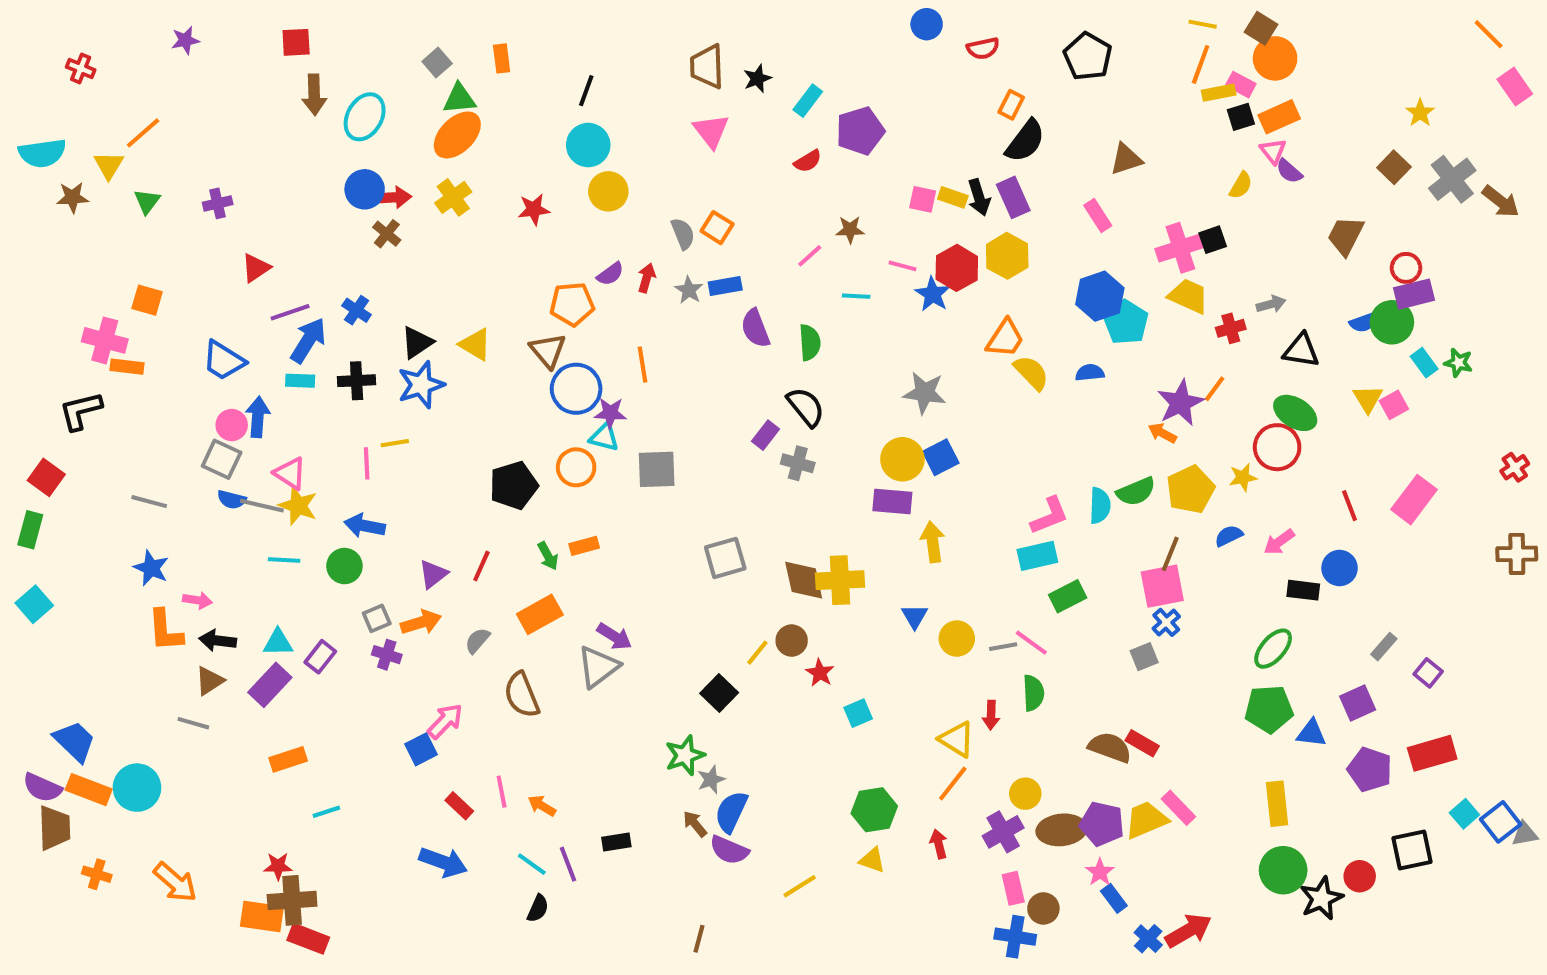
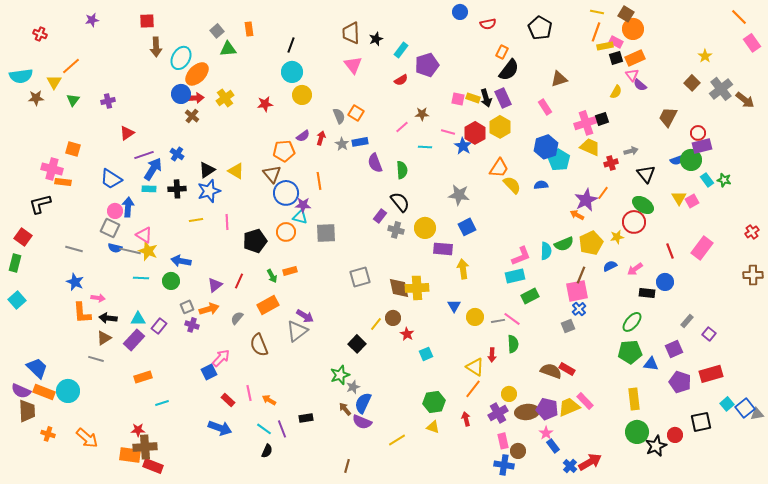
orange ellipse: (457, 135) -> (197, 74), moved
black triangle: (1301, 350) -> (646, 174), turned 42
yellow circle: (902, 459) -> (425, 228), moved
pink line: (367, 463) -> (227, 222), moved

